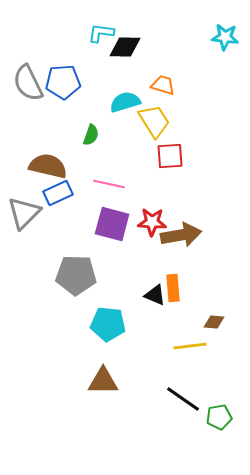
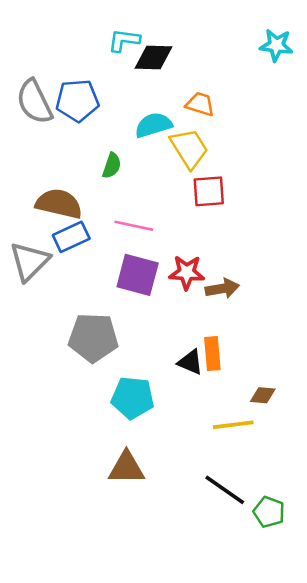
brown arrow: (181, 235) -> (222, 288), size x0.7
green pentagon: (219, 417) -> (269, 512), turned 30

